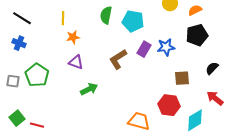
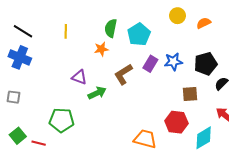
cyan pentagon: (133, 21) -> (139, 34), turned 30
black pentagon: (197, 35) -> (206, 64), moved
orange star: (73, 37) -> (101, 49), moved
blue cross: (19, 43) -> (20, 57), size x1.5
green pentagon: (37, 75) -> (62, 120), moved, turned -30
green arrow: (89, 89) -> (97, 93), moved

